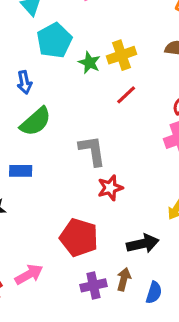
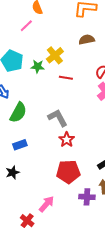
red line: (126, 95) -> (66, 78), turned 72
red star: (110, 188) -> (67, 140), moved
purple cross: (93, 285) -> (87, 197), turned 35

